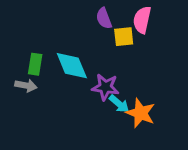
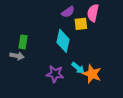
purple semicircle: (104, 18) -> (68, 12), turned -104
cyan diamond: (72, 66) -> (63, 41), moved, turned 35
purple star: (105, 87) -> (55, 74), moved

